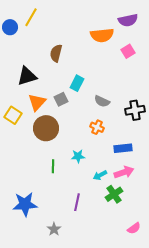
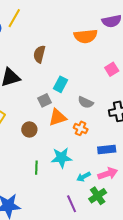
pink square: (128, 51) -> (112, 69), moved
orange triangle: (37, 102) -> (57, 117), moved, turned 30
brown circle: (46, 128) -> (29, 129), size x0.6
cyan star: (78, 156) -> (62, 158), size x1.5
purple line: (77, 202) -> (72, 204), moved, turned -36

